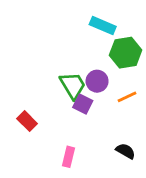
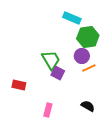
purple circle: (97, 81) -> (82, 56), moved
red rectangle: (27, 121) -> (19, 85), turned -32

